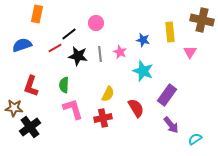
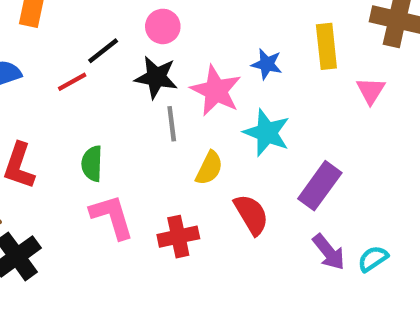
pink star: (120, 52) -> (216, 91), size x1.6
gray line: (100, 54) -> (172, 124), moved
black star: (78, 56) -> (156, 77), moved
yellow semicircle: (108, 94) -> (209, 168), moved
cyan semicircle: (195, 139) -> (373, 259), moved

